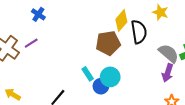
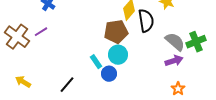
purple arrow: (168, 73) -> (174, 61), turned -126
cyan circle: (110, 77) -> (118, 55), moved

